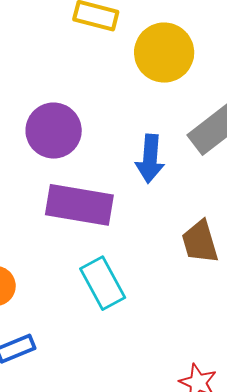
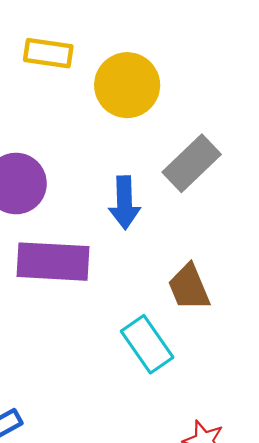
cyan rectangle: (103, 283) -> (147, 344), moved

